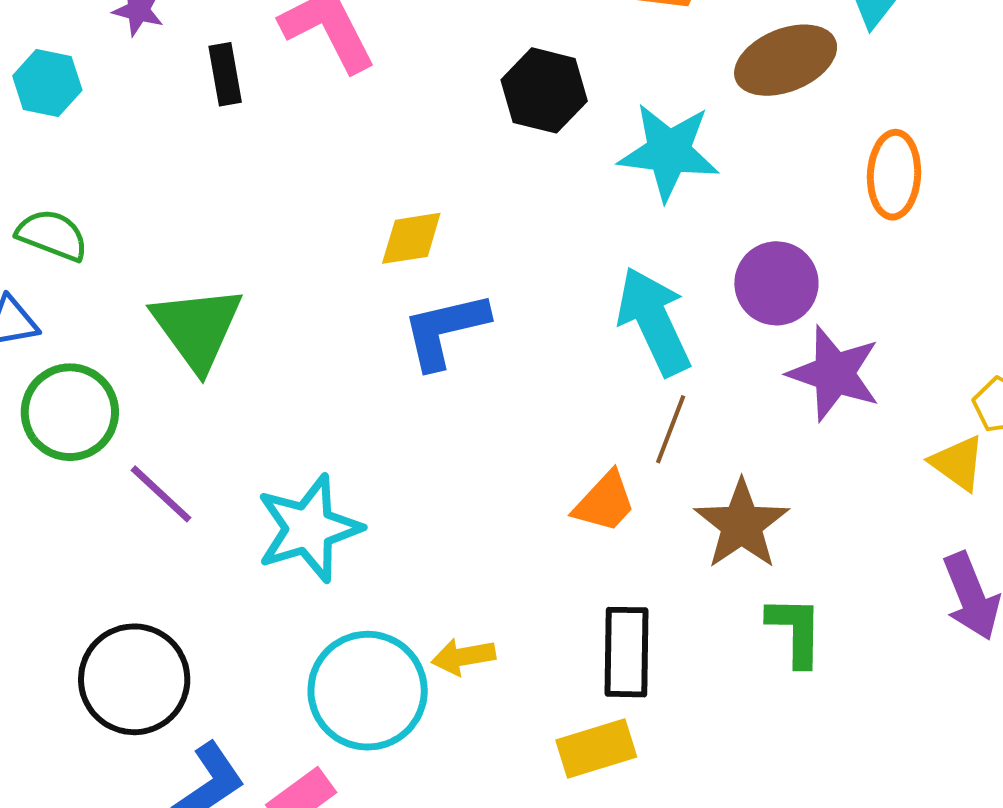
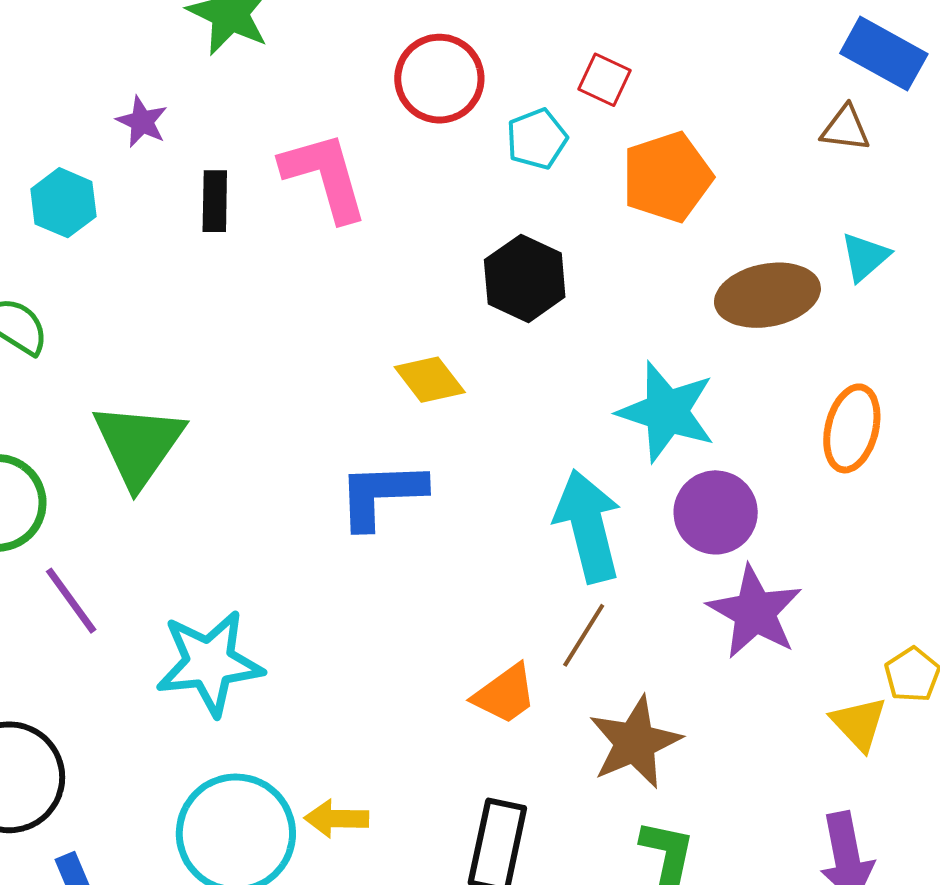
cyan hexagon: (47, 83) -> (63, 203), moved
cyan star: (669, 152) -> (667, 412), moved
yellow diamond: (411, 238) -> (430, 380), moved, turned 50

